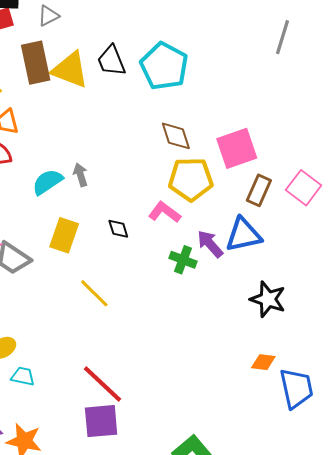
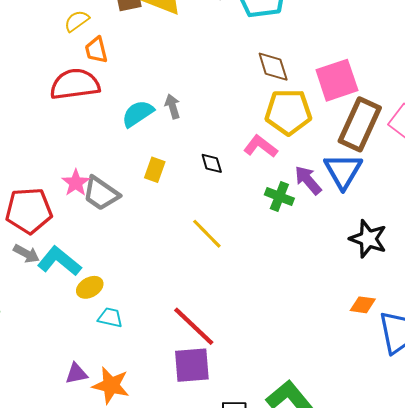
brown rectangle: (259, 190) -> (360, 124), size x1.6
yellow rectangle: (64, 235) -> (155, 170), size x0.7
blue triangle: (243, 235) -> (343, 171), turned -48
yellow line: (94, 293) -> (207, 234), moved

